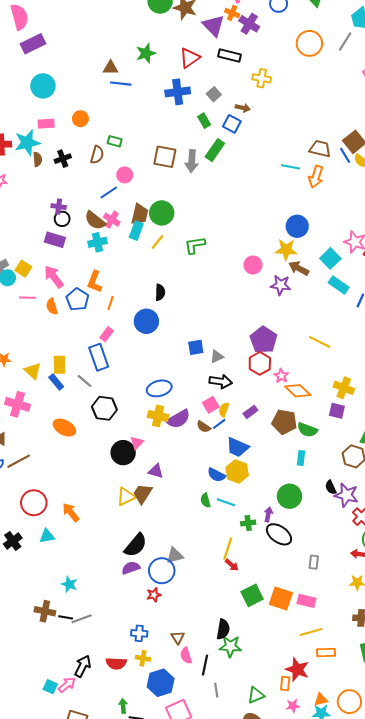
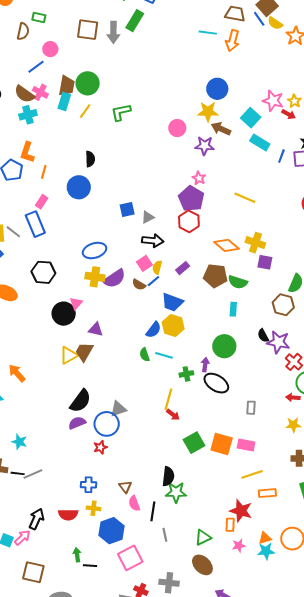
pink star: (281, 376) -> (199, 178), moved
gray line: (84, 381) -> (13, 232), moved
yellow cross: (344, 388) -> (255, 243), moved
blue semicircle: (216, 475) -> (154, 330), turned -78

